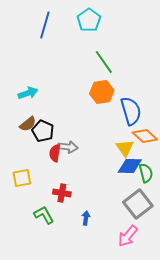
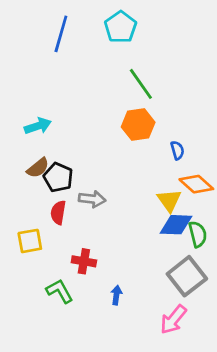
blue semicircle: (131, 111) -> (177, 150), size x0.5
red semicircle: (55, 153) -> (58, 213), moved

